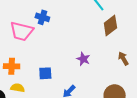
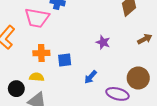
brown arrow: (123, 58) -> (145, 39), turned 96
orange cross: (12, 66) -> (41, 53), moved

